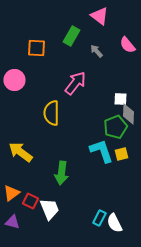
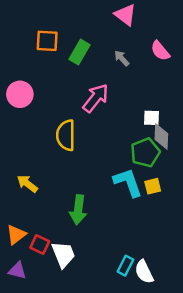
green rectangle: (71, 36) -> (79, 52), moved
orange square: (36, 48) -> (47, 41), moved
yellow arrow: (20, 152) -> (27, 184), size x0.7

